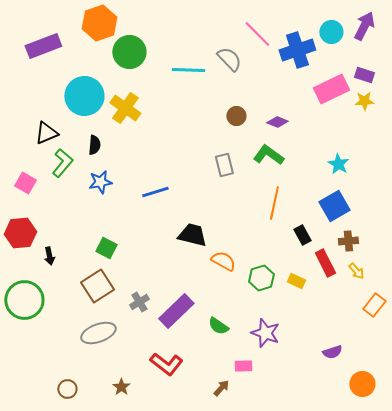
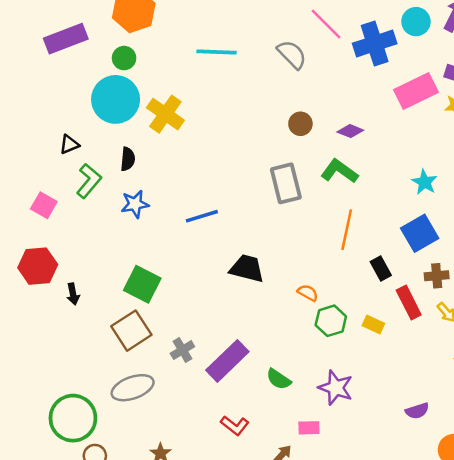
green circle: (129, 52) -> (124, 58), moved, size x0.6
cyan line: (188, 70) -> (217, 52), moved
black triangle: (46, 133) -> (69, 144), size x0.7
gray rectangle: (224, 165) -> (286, 183), size x1.4
green square: (106, 248) -> (142, 284), size x1.4
orange semicircle: (223, 261) -> (308, 293), moved, size x0.7
green circle: (24, 300) -> (73, 418), moved
red L-shape: (166, 364) -> (235, 425), moved, size x0.7

